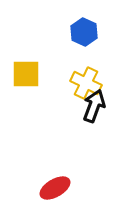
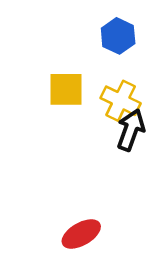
yellow square: (26, 74) -> (66, 89), moved

